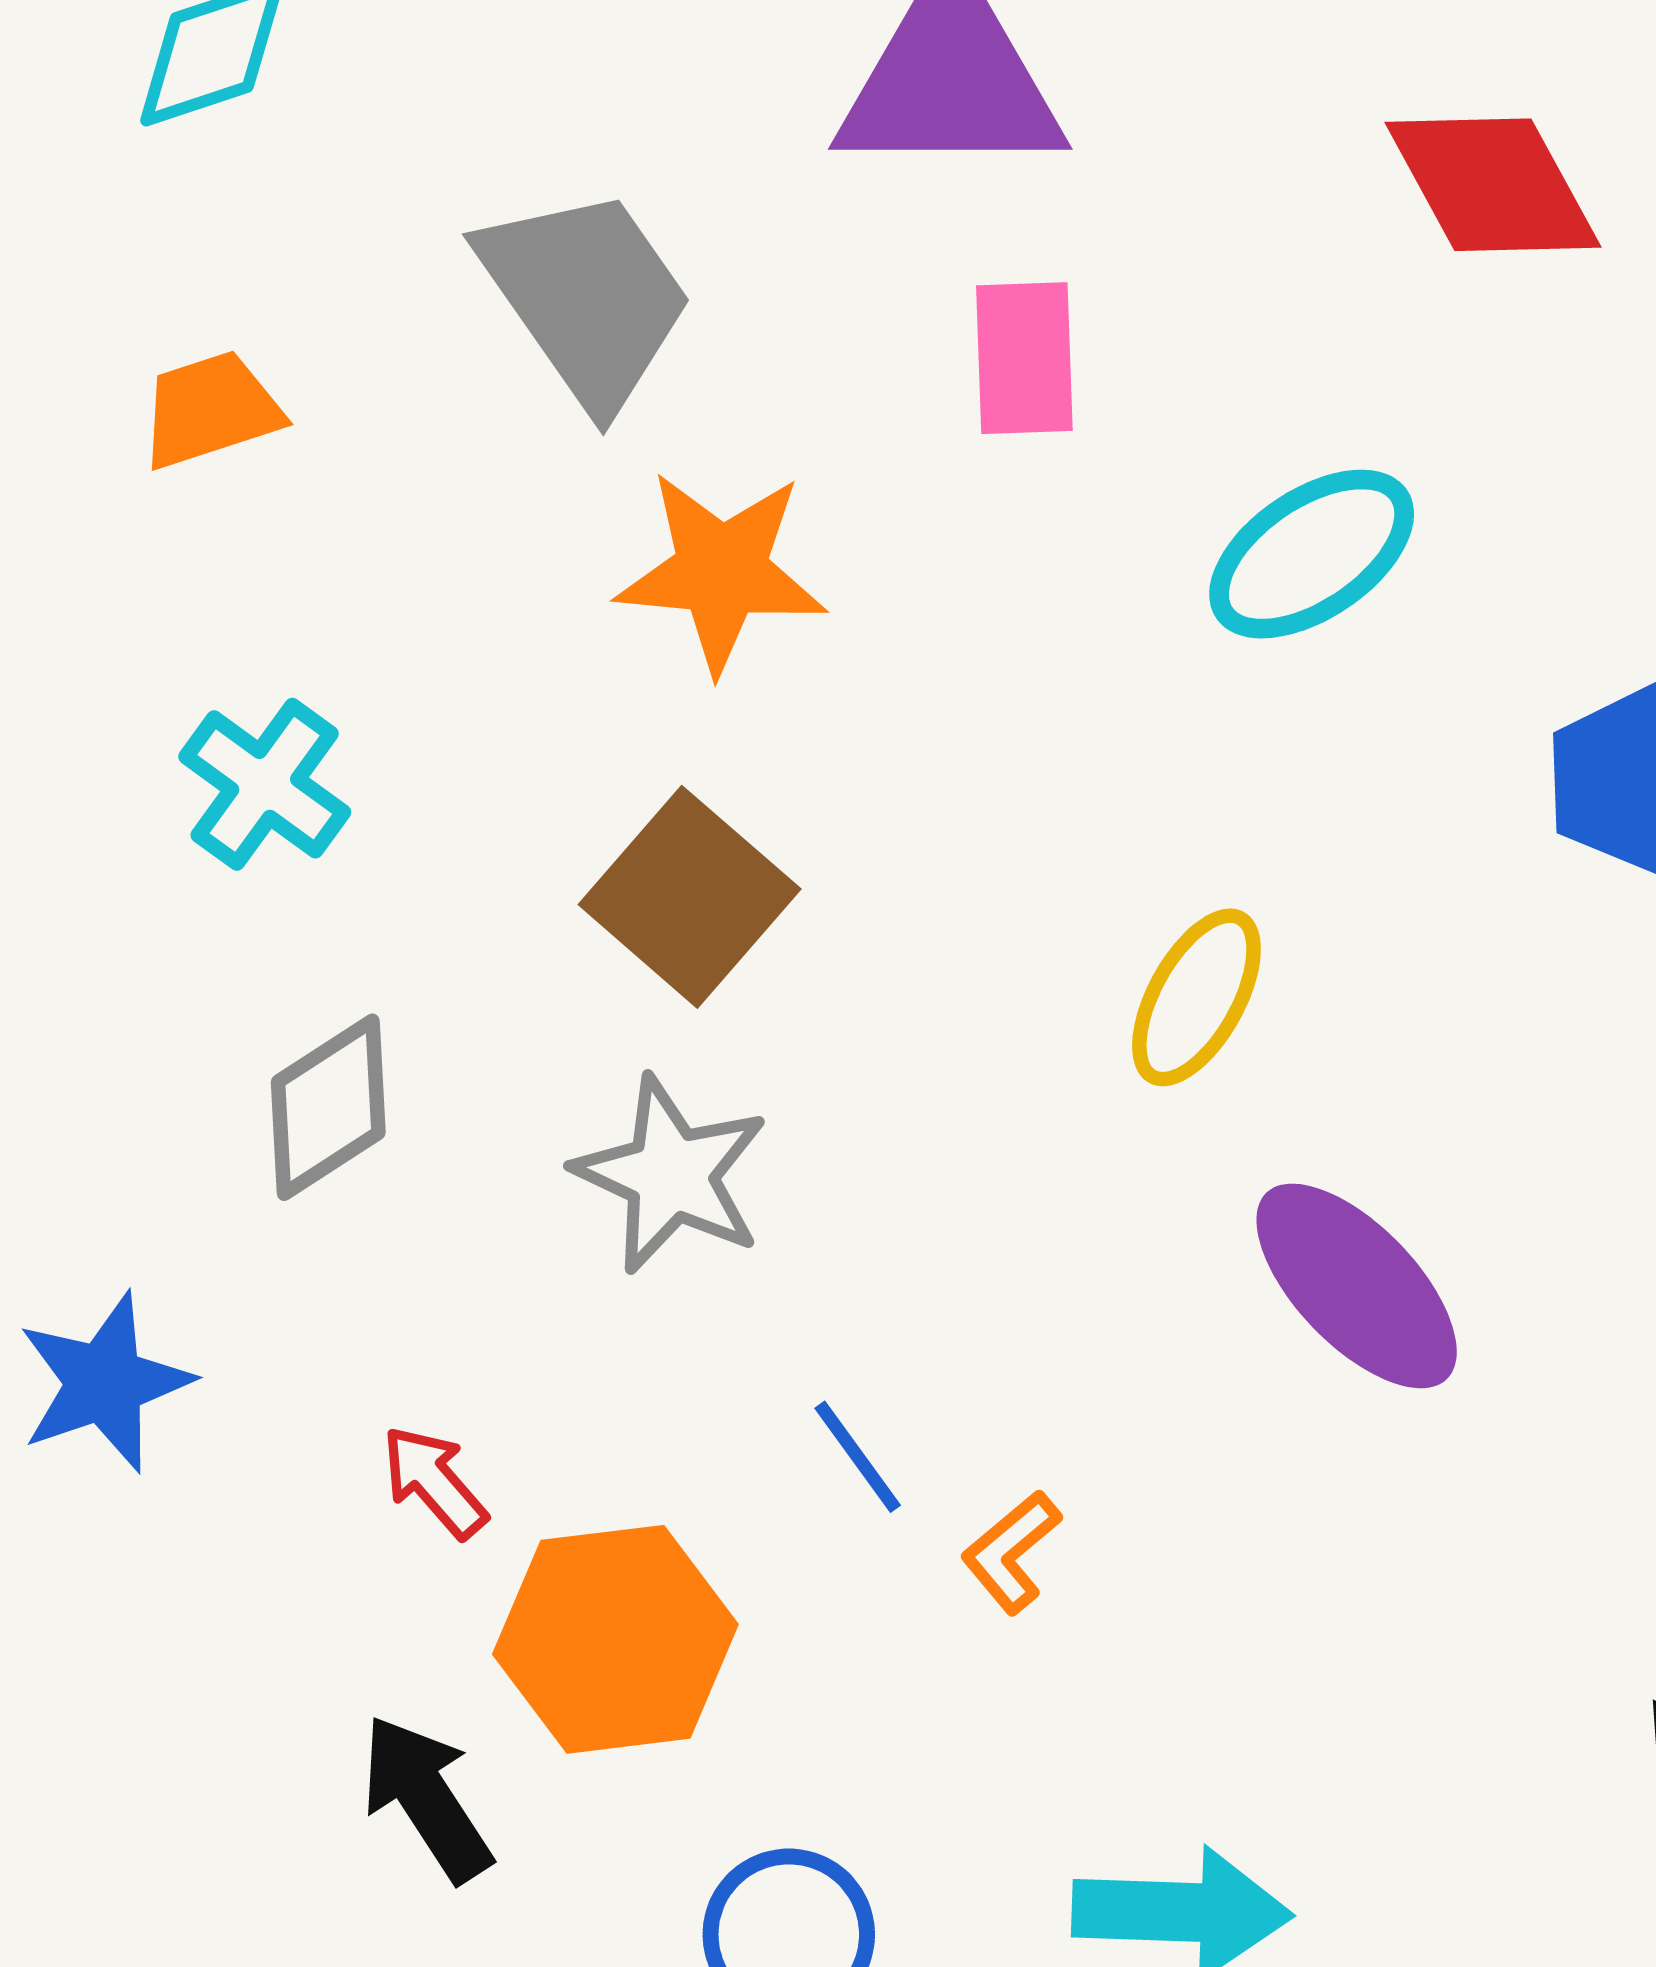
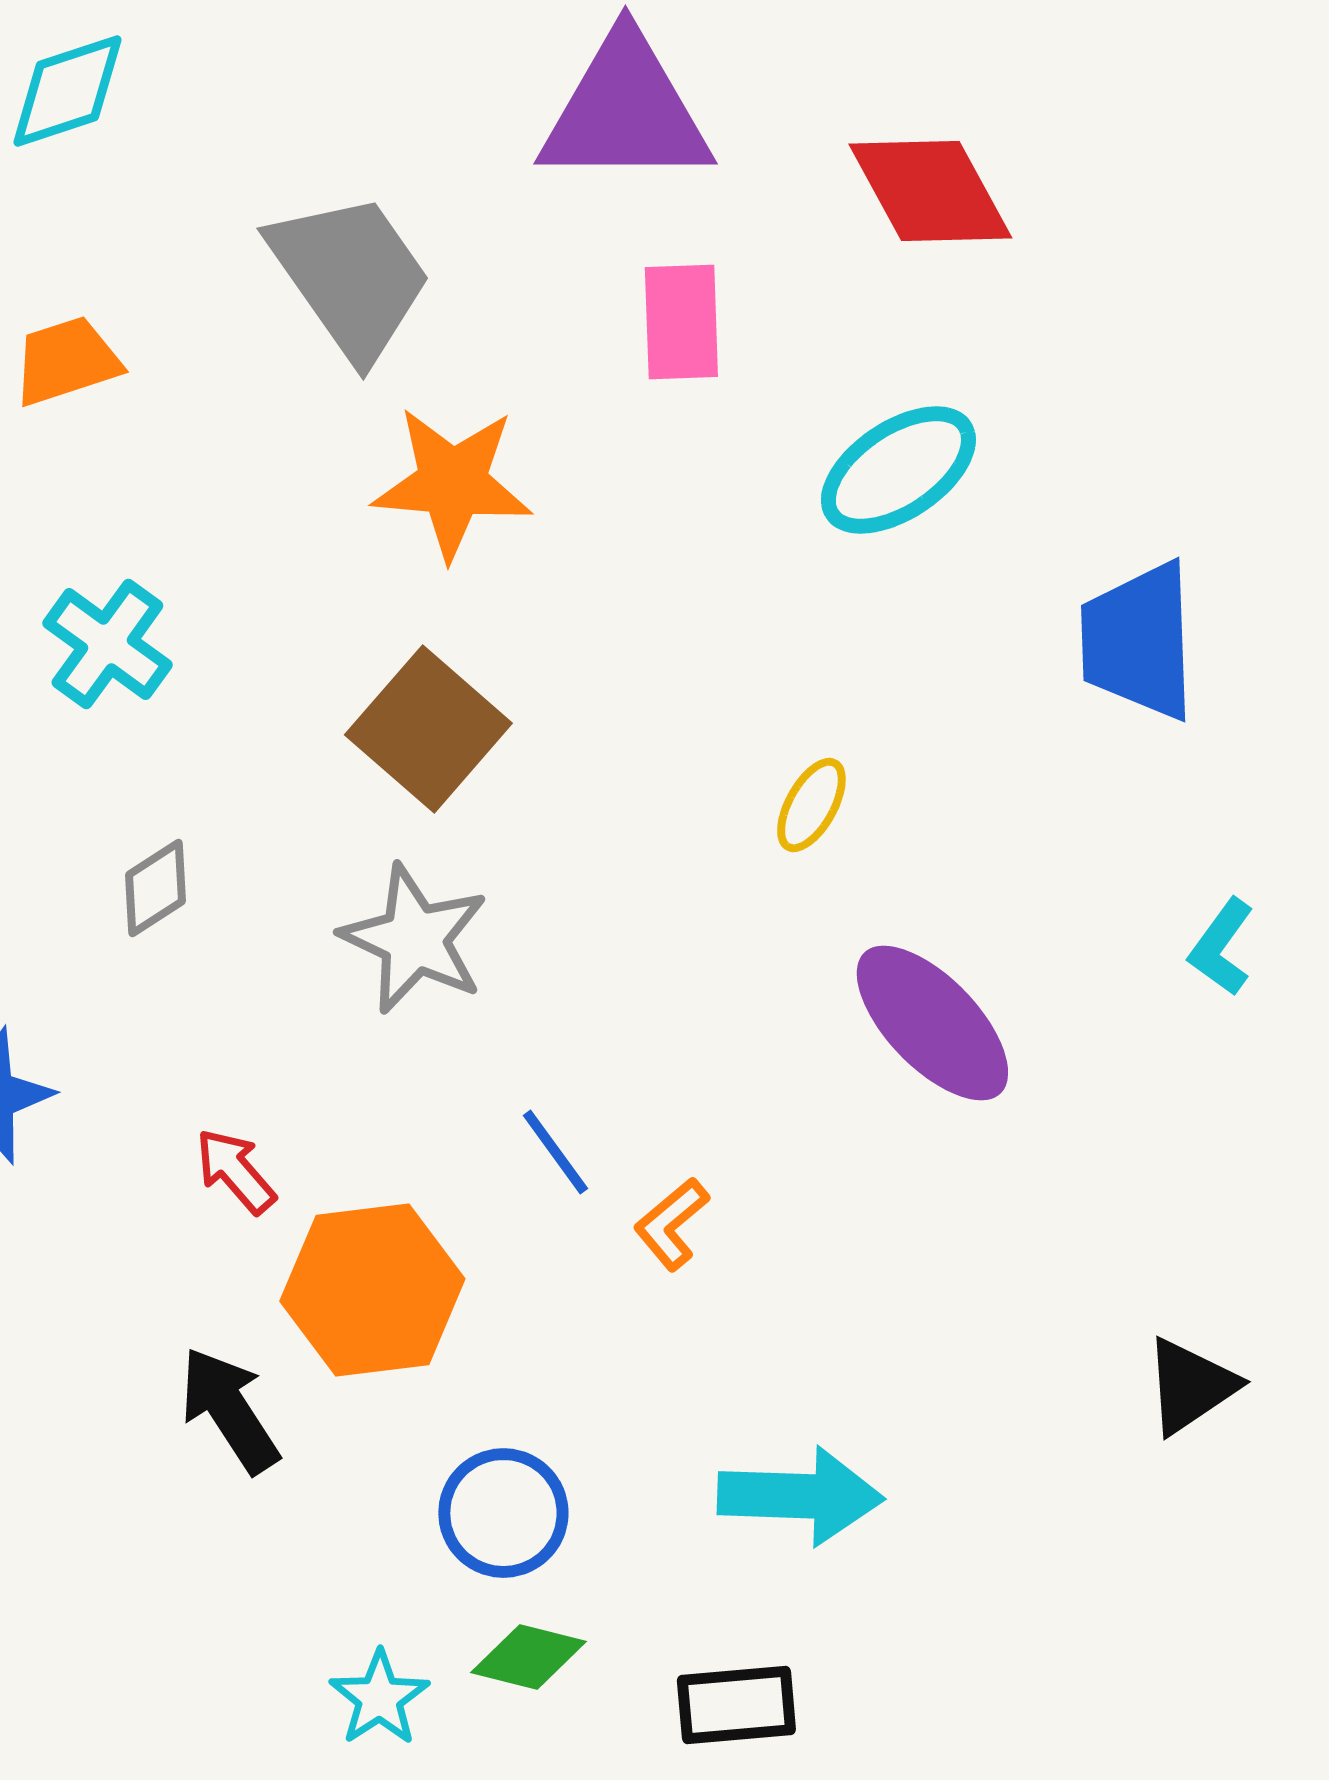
red diamond: (1493, 185) -> (930, 191), moved
yellow ellipse: (1196, 997) -> (811, 805), size x0.7
gray diamond: (328, 1107) -> (155, 888), size x0.7

